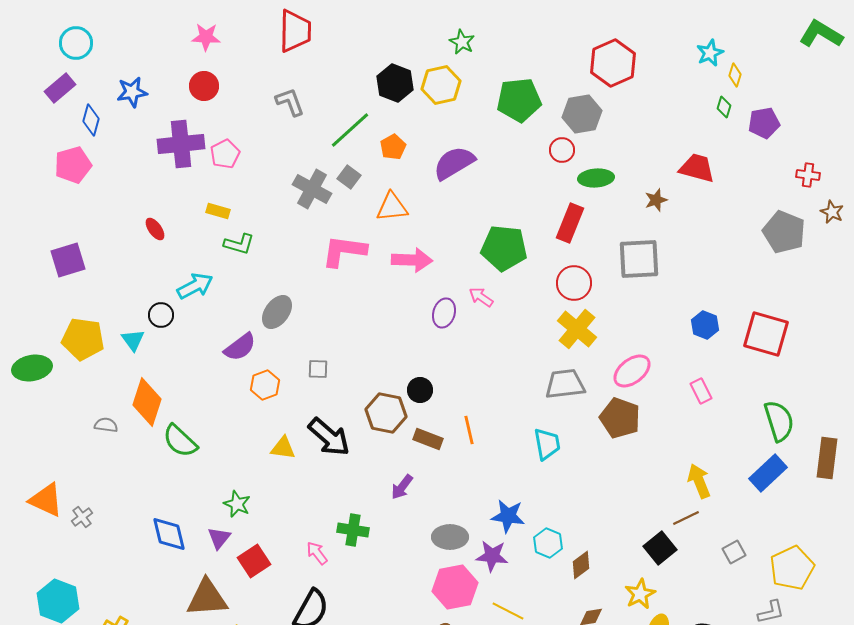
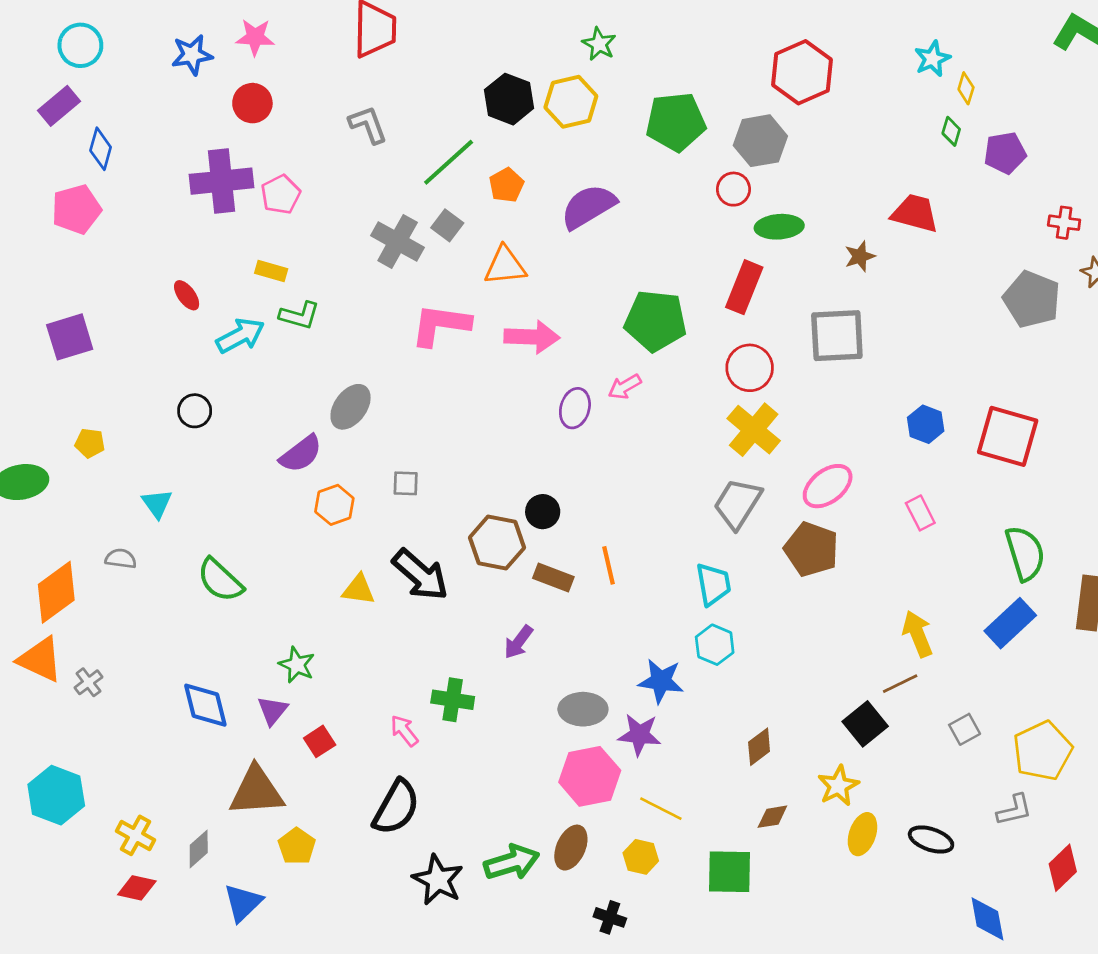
blue star: (132, 92) -> (192, 55), moved
cyan arrow: (195, 286) -> (240, 336), moved
pink arrow: (481, 297) -> (625, 387), turned -65
yellow pentagon: (83, 339) -> (90, 443), size x0.5
cyan triangle: (133, 340) -> (157, 504), moved
gray trapezoid: (565, 384) -> (738, 504), turned -51
orange diamond: (147, 402) -> (56, 592), moved, turned 36
cyan hexagon: (548, 543) -> (715, 645), moved
red square: (254, 561) -> (320, 741), size x0.7

